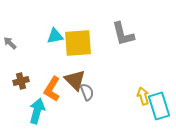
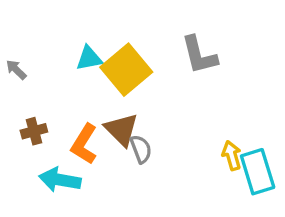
yellow square: (78, 43) -> (126, 70), turned -36
cyan arrow: (37, 111) -> (60, 180), turned -95

